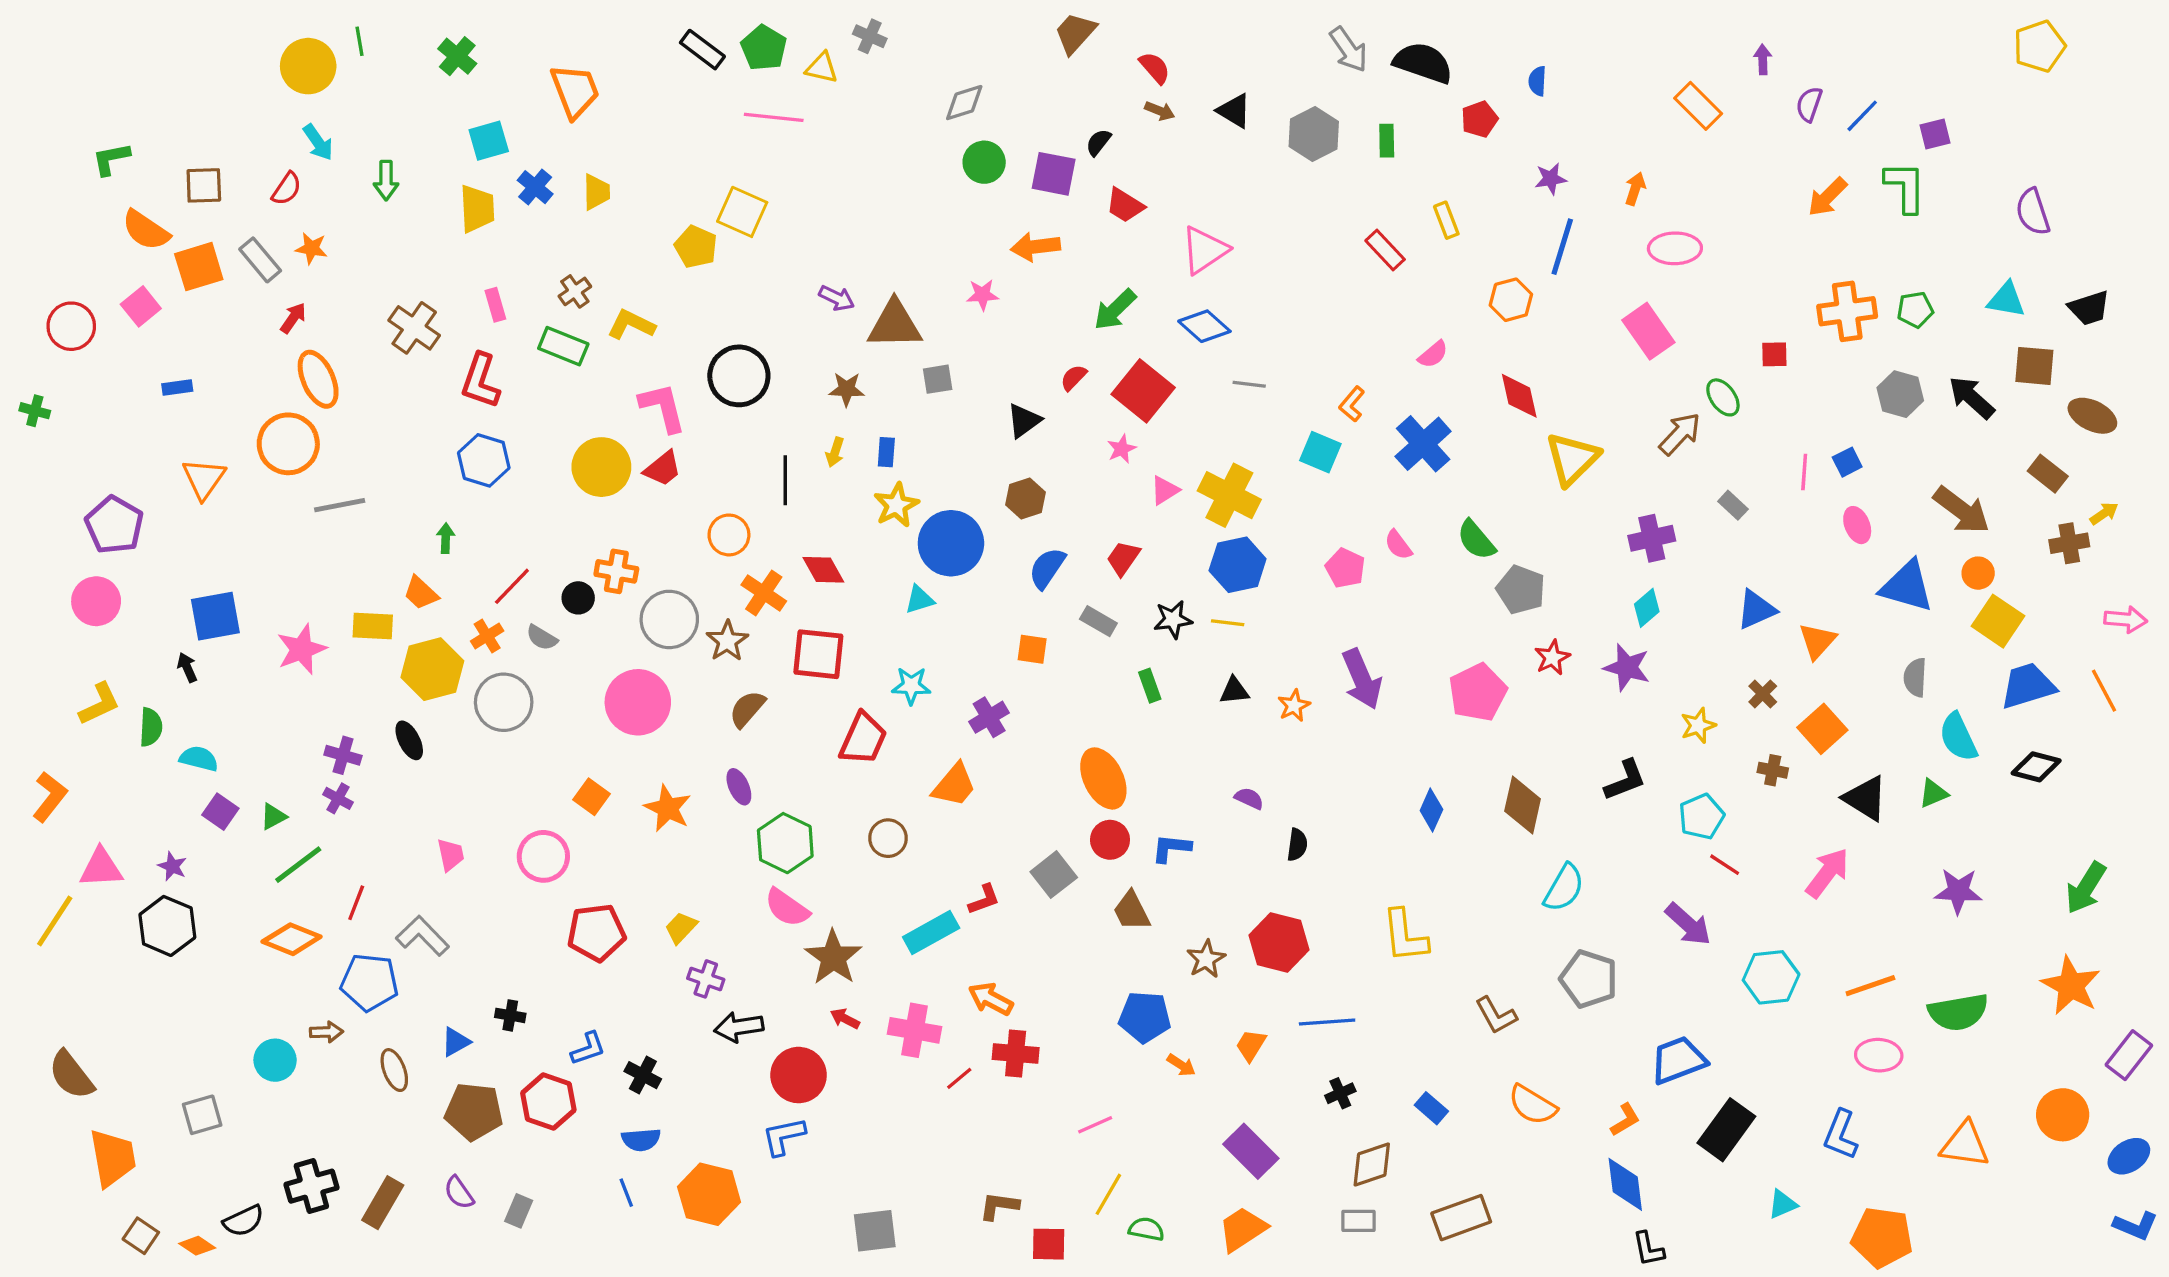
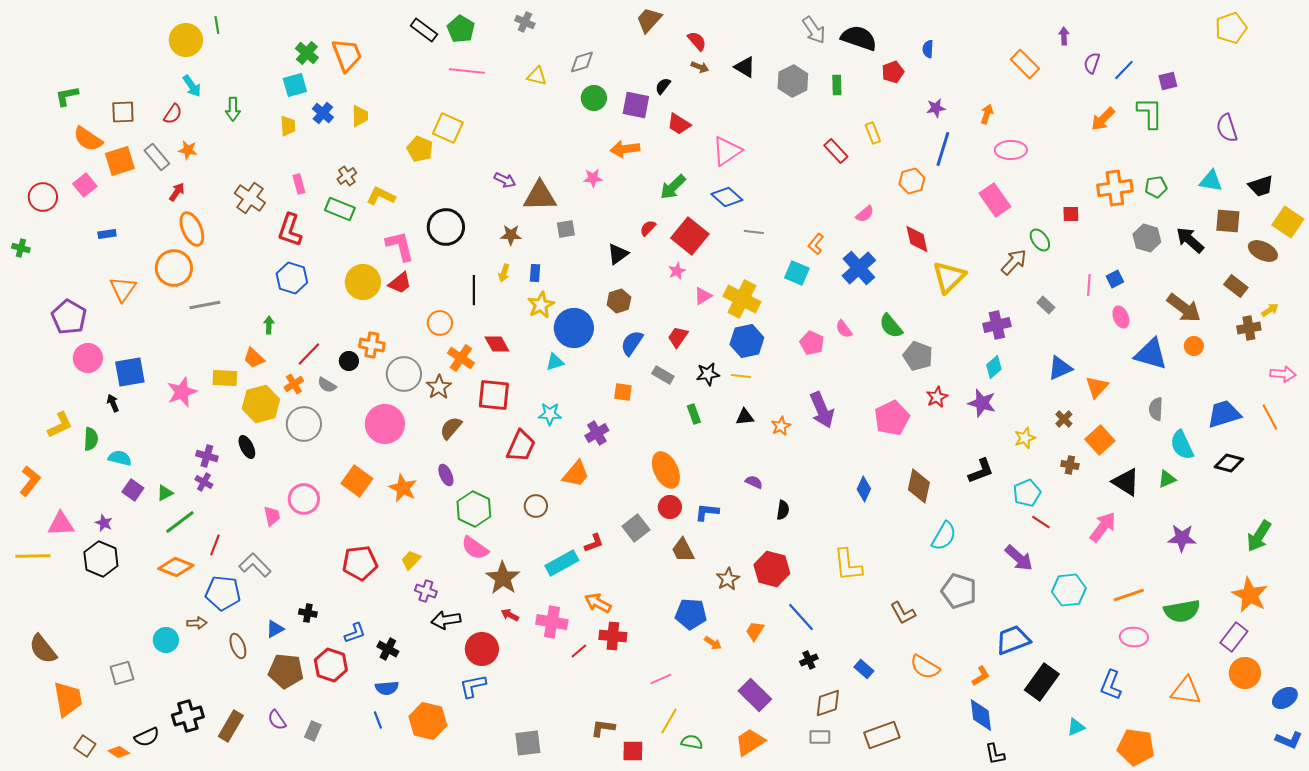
green cross: (457, 56) -> (307, 53), moved
yellow triangle: (822, 68) -> (537, 76), moved
yellow trapezoid: (477, 209) -> (288, 126), size x0.7
pink circle: (96, 601) -> (88, 358), moved
yellow square: (1998, 621) -> (1288, 222), moved
orange square: (591, 797) -> (357, 481), size x1.4
pink circle: (543, 856) -> (304, 499), moved
yellow line: (55, 921) -> (33, 556), turned 56
blue line: (1327, 1022) -> (801, 617), turned 52
purple rectangle: (2129, 1055) -> (1234, 637), moved

